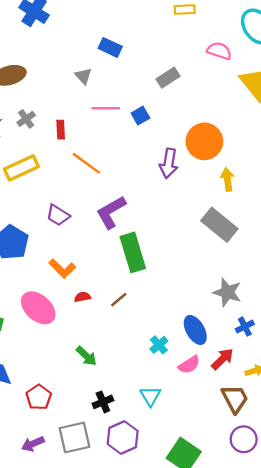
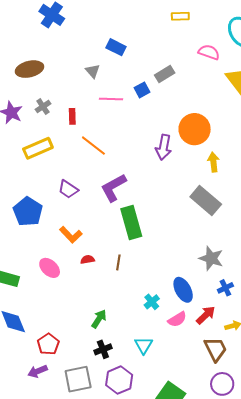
blue square: (140, 116) -> (142, 90), moved
brown line: (119, 300) -> (118, 262), turned -42
pink ellipse: (38, 308) -> (50, 268), size x0.7
green arrow: (86, 356) -> (99, 319), moved, turned -102
purple arrow: (33, 444) -> (38, 371), moved

